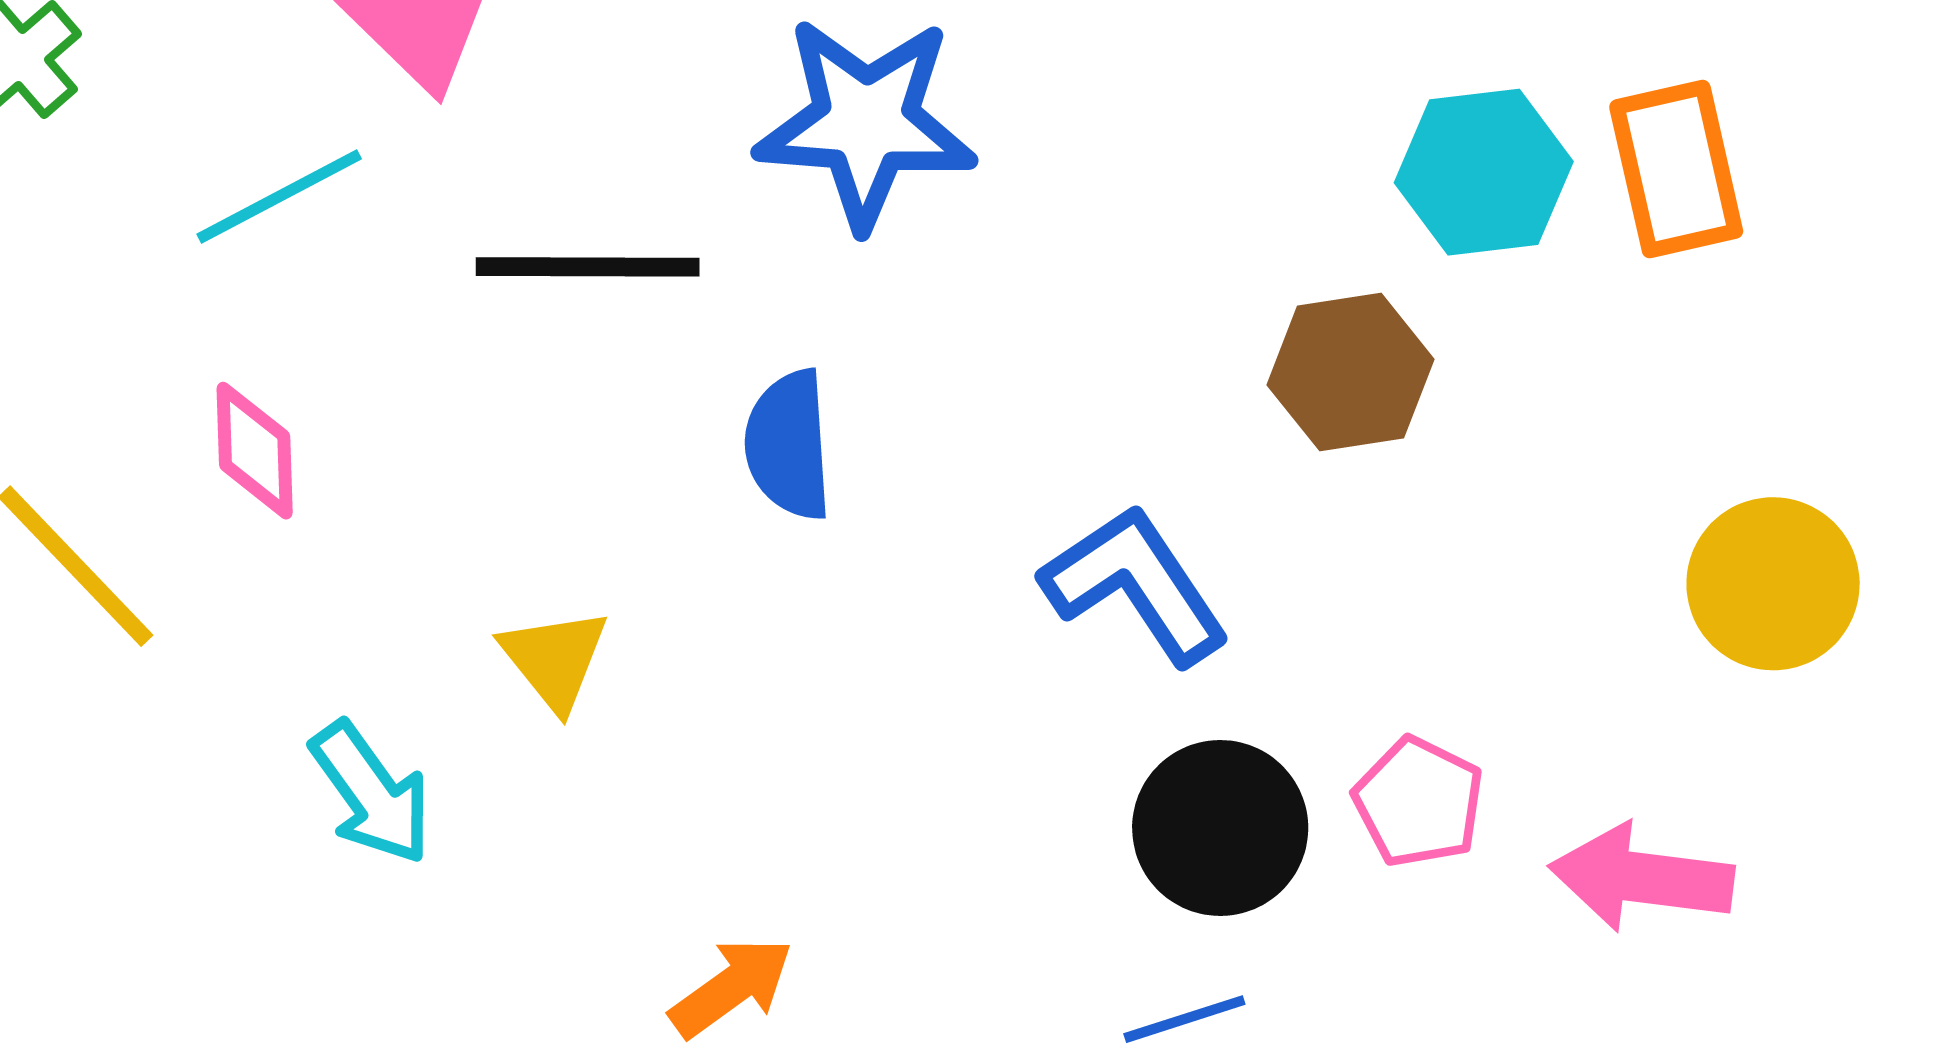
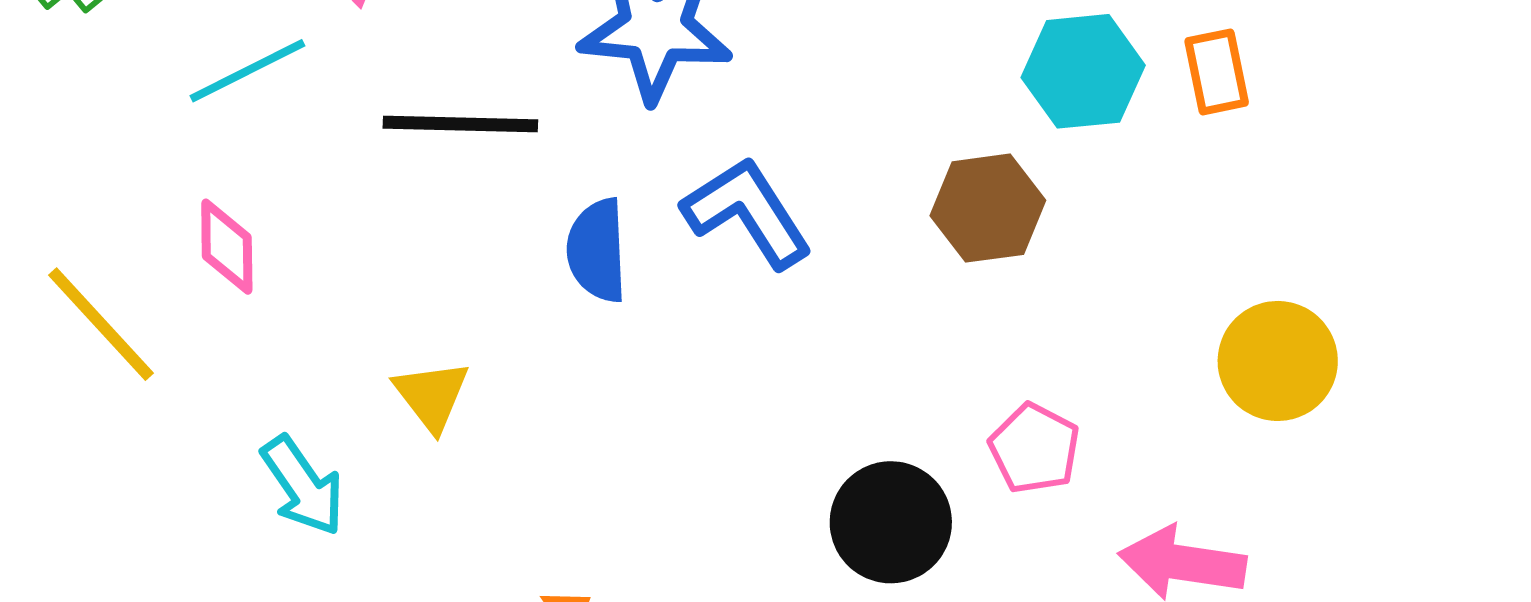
orange rectangle: (1676, 169) -> (1217, 72), size x0.7
blue L-shape: (1135, 585) -> (747, 212), moved
pink pentagon: (1419, 802) -> (1034, 448), moved

